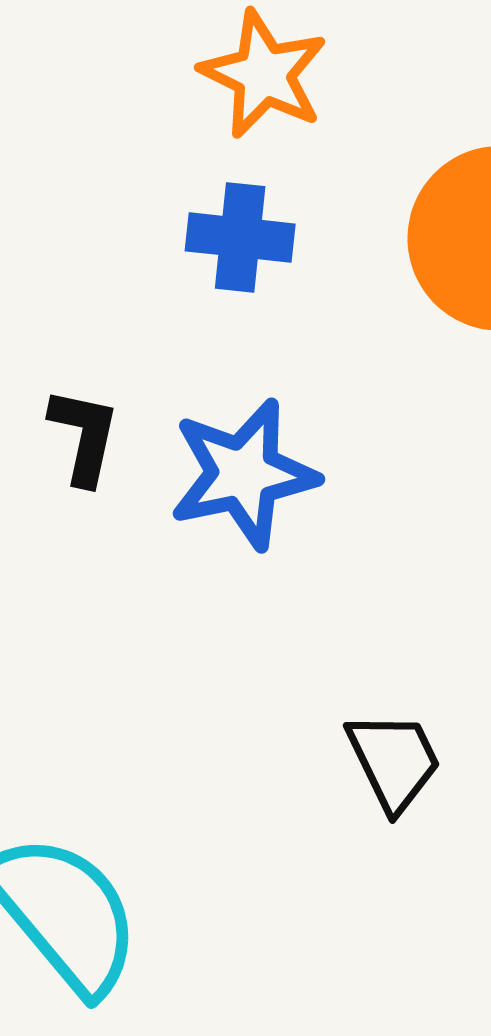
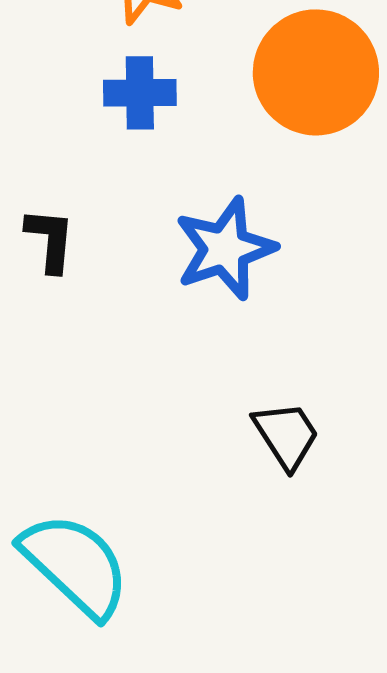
blue star: (243, 474) -> (225, 249), moved

